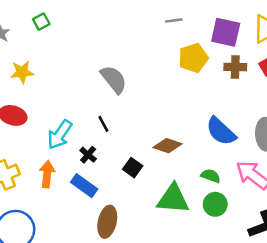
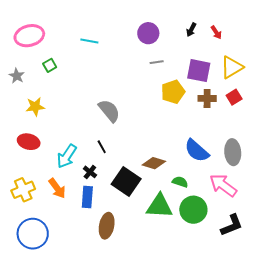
black square: (133, 168) -> (126, 181), size x1.8
orange arrow: (47, 174) -> (57, 188), turned 140
green semicircle: (211, 176) -> (180, 182), moved
blue rectangle: (84, 186) -> (87, 197), turned 60
green circle: (215, 204) -> (193, 210), size x1.4

